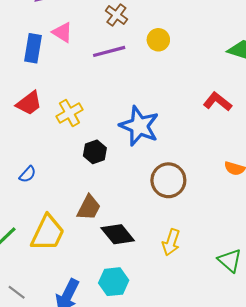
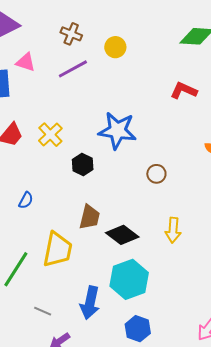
brown circle: (168, 180) -> (156, 174), size x0.6
cyan hexagon: (114, 282) -> (129, 279), size x1.4

